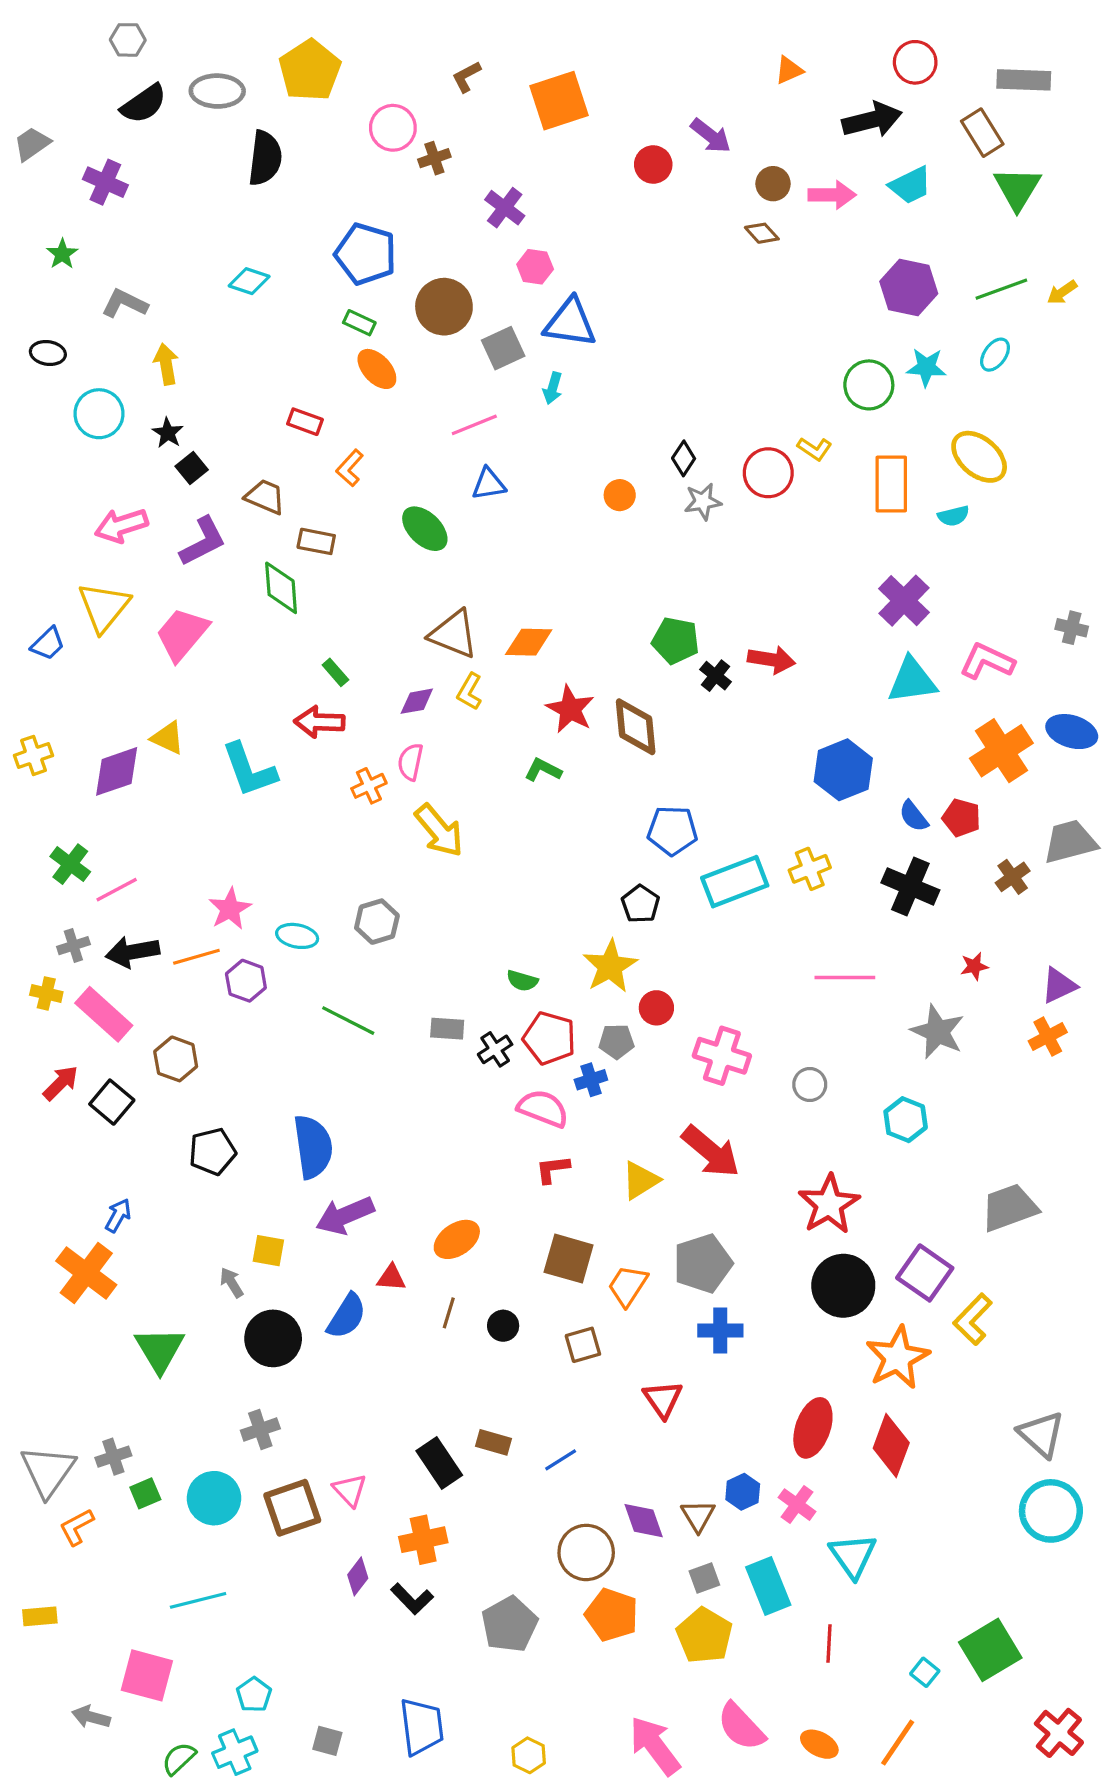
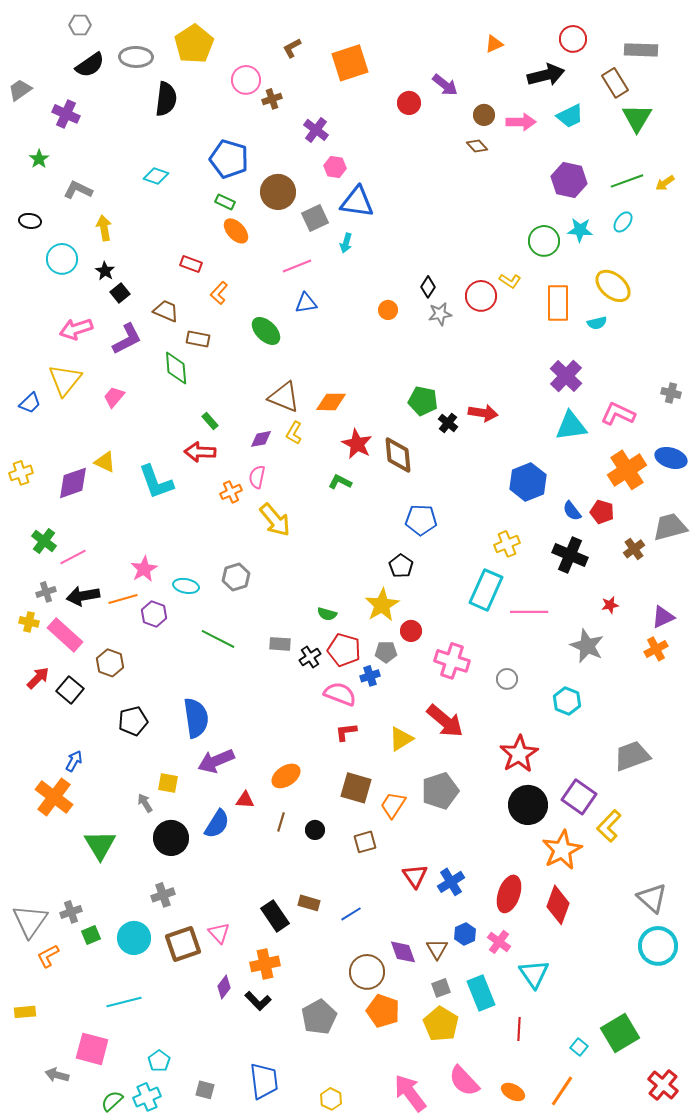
pink trapezoid: (182, 634) -> (114, 397), size x0.6
cyan rectangle: (735, 882) -> (486, 590), moved, turned -45
blue cross: (720, 1330) -> (451, 882), moved, turned -32

